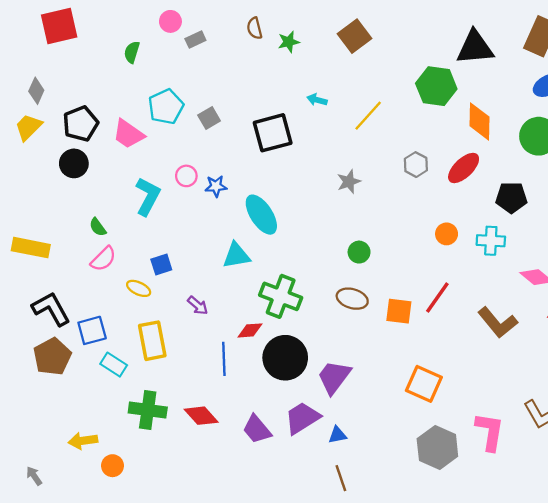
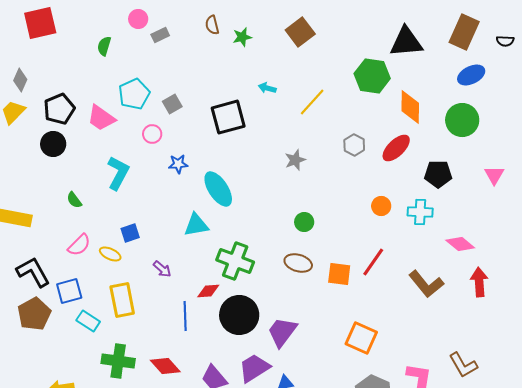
pink circle: (186, 176) -> (152, 134), moved
pink semicircle: (103, 259) -> (79, 245), moved

